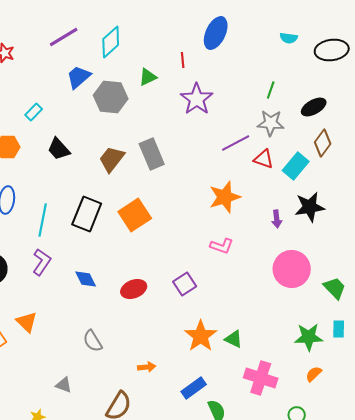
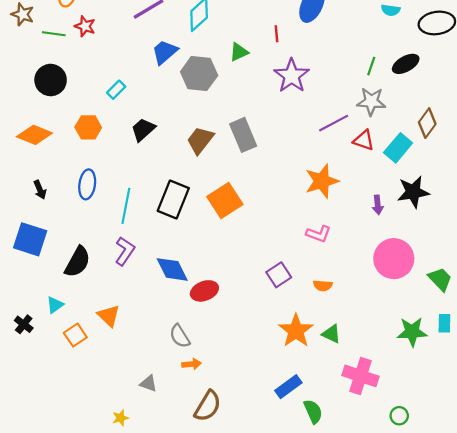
black ellipse: (314, 107) -> (406, 64), moved
black trapezoid: (59, 149) -> (143, 130), turned 90
blue diamond: (86, 279) -> (172, 269), size x1.4
red ellipse: (134, 289) -> (204, 291), moved
orange arrow: (147, 367) -> (192, 364), moved
orange semicircle: (314, 374) -> (323, 286), moved, turned -132

